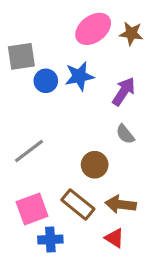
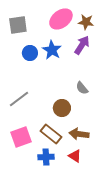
gray square: (21, 56) -> (18, 25), moved
blue star: (79, 76) -> (52, 50), turned -30
purple arrow: (124, 91) -> (82, 45), moved
blue cross: (50, 240) -> (46, 157), moved

